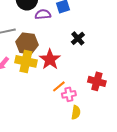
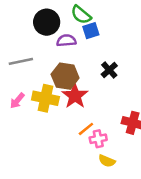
brown hexagon: (27, 43) -> (65, 76), moved
yellow semicircle: (76, 112) -> (107, 161), turned 104

